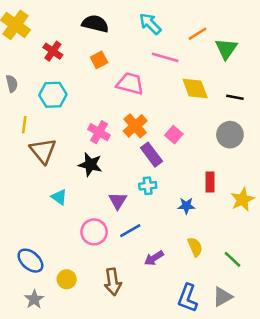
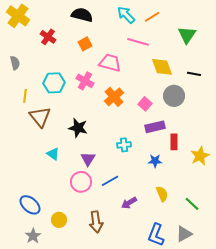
orange line: (198, 34) -> (152, 17), moved
cyan hexagon: (53, 95) -> (54, 83), moved
pink cross: (99, 132) -> (85, 81), moved
gray circle: (230, 135) -> (174, 96), moved
purple rectangle: (151, 155) -> (155, 127), moved, turned -66
purple triangle: (118, 201) -> (88, 159), moved

